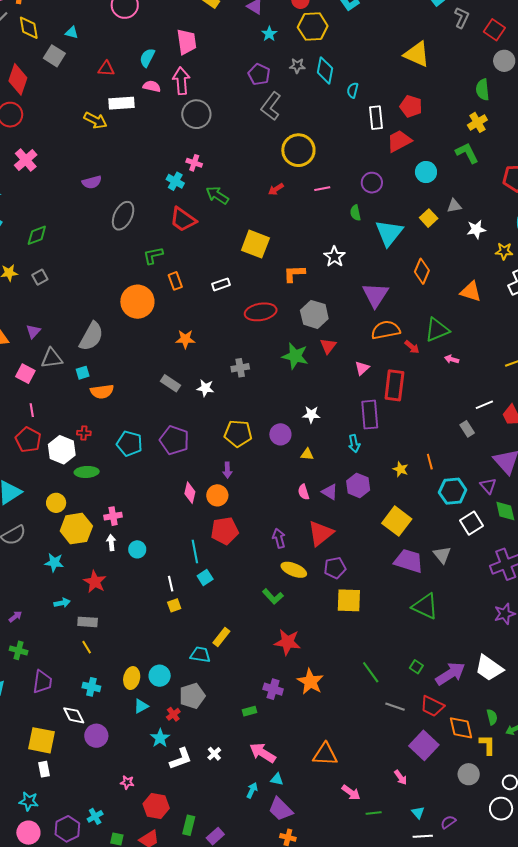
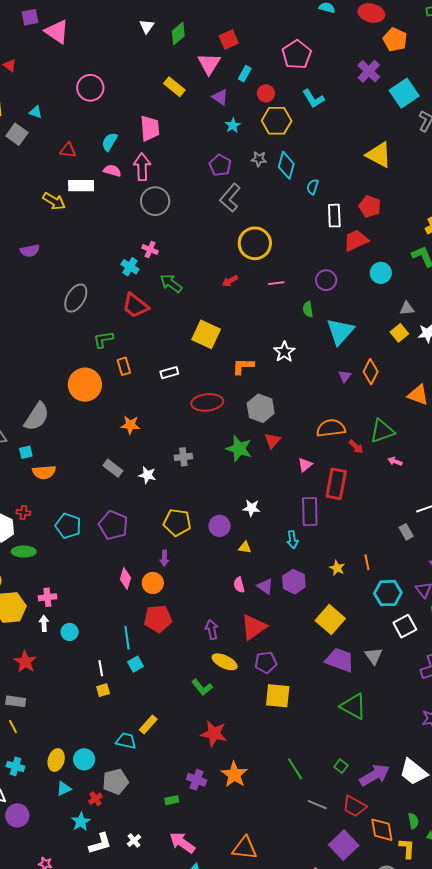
purple semicircle: (92, 182) -> (30, 251), moved
yellow square: (429, 218) -> (399, 333), moved
purple triangle: (375, 295) -> (345, 376), moved, size x0.5

